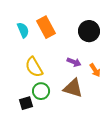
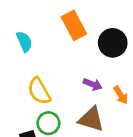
orange rectangle: (46, 27) -> (74, 25), moved

